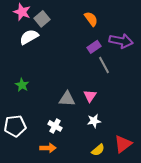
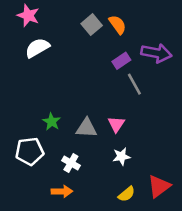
gray square: (42, 19) -> (92, 25), moved
green star: (22, 85) -> (52, 122), moved
white pentagon: (15, 126) -> (30, 151), moved

